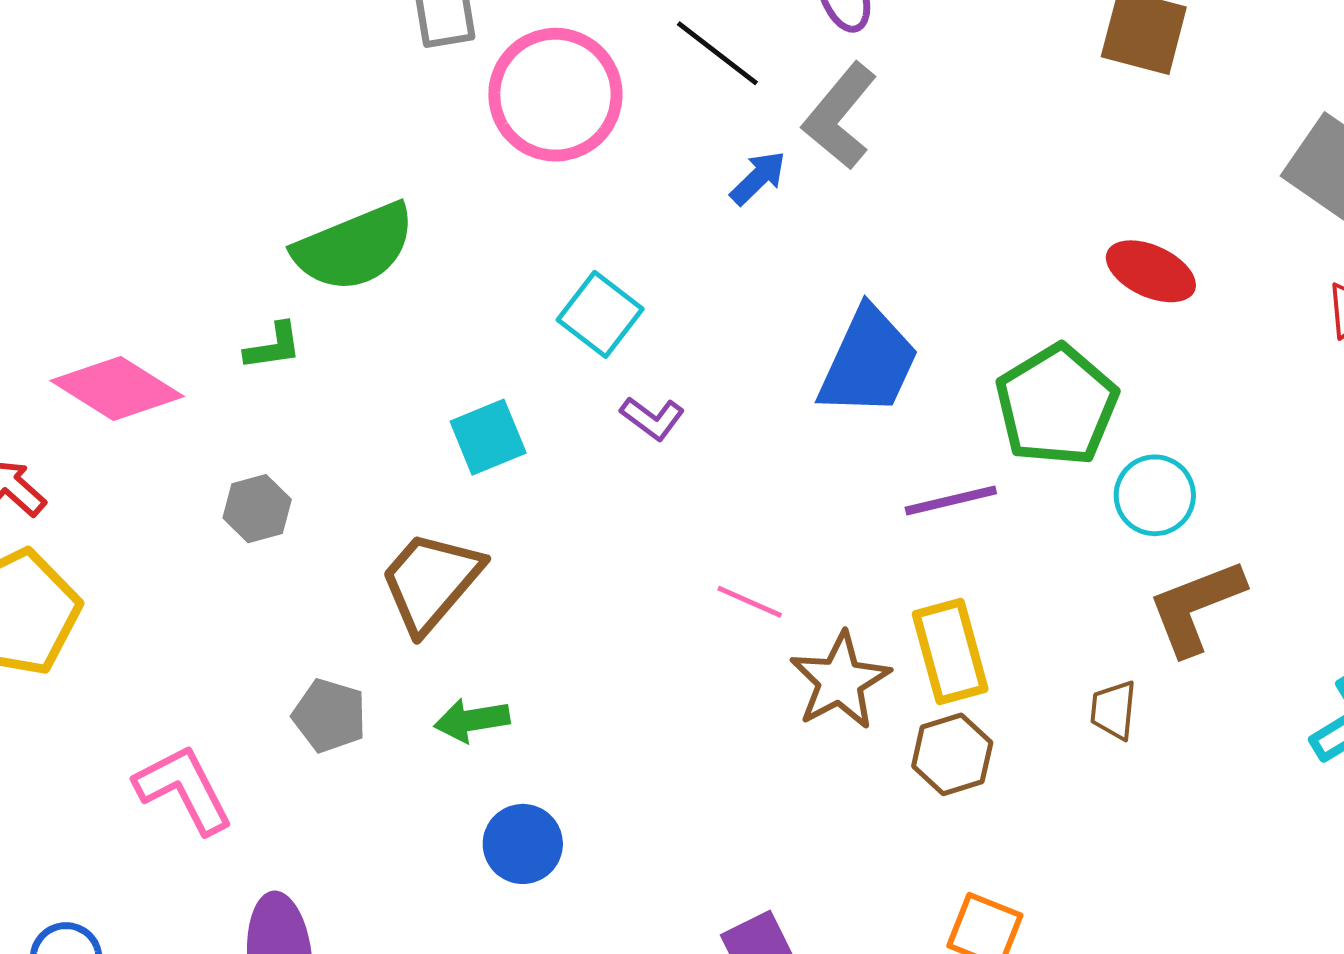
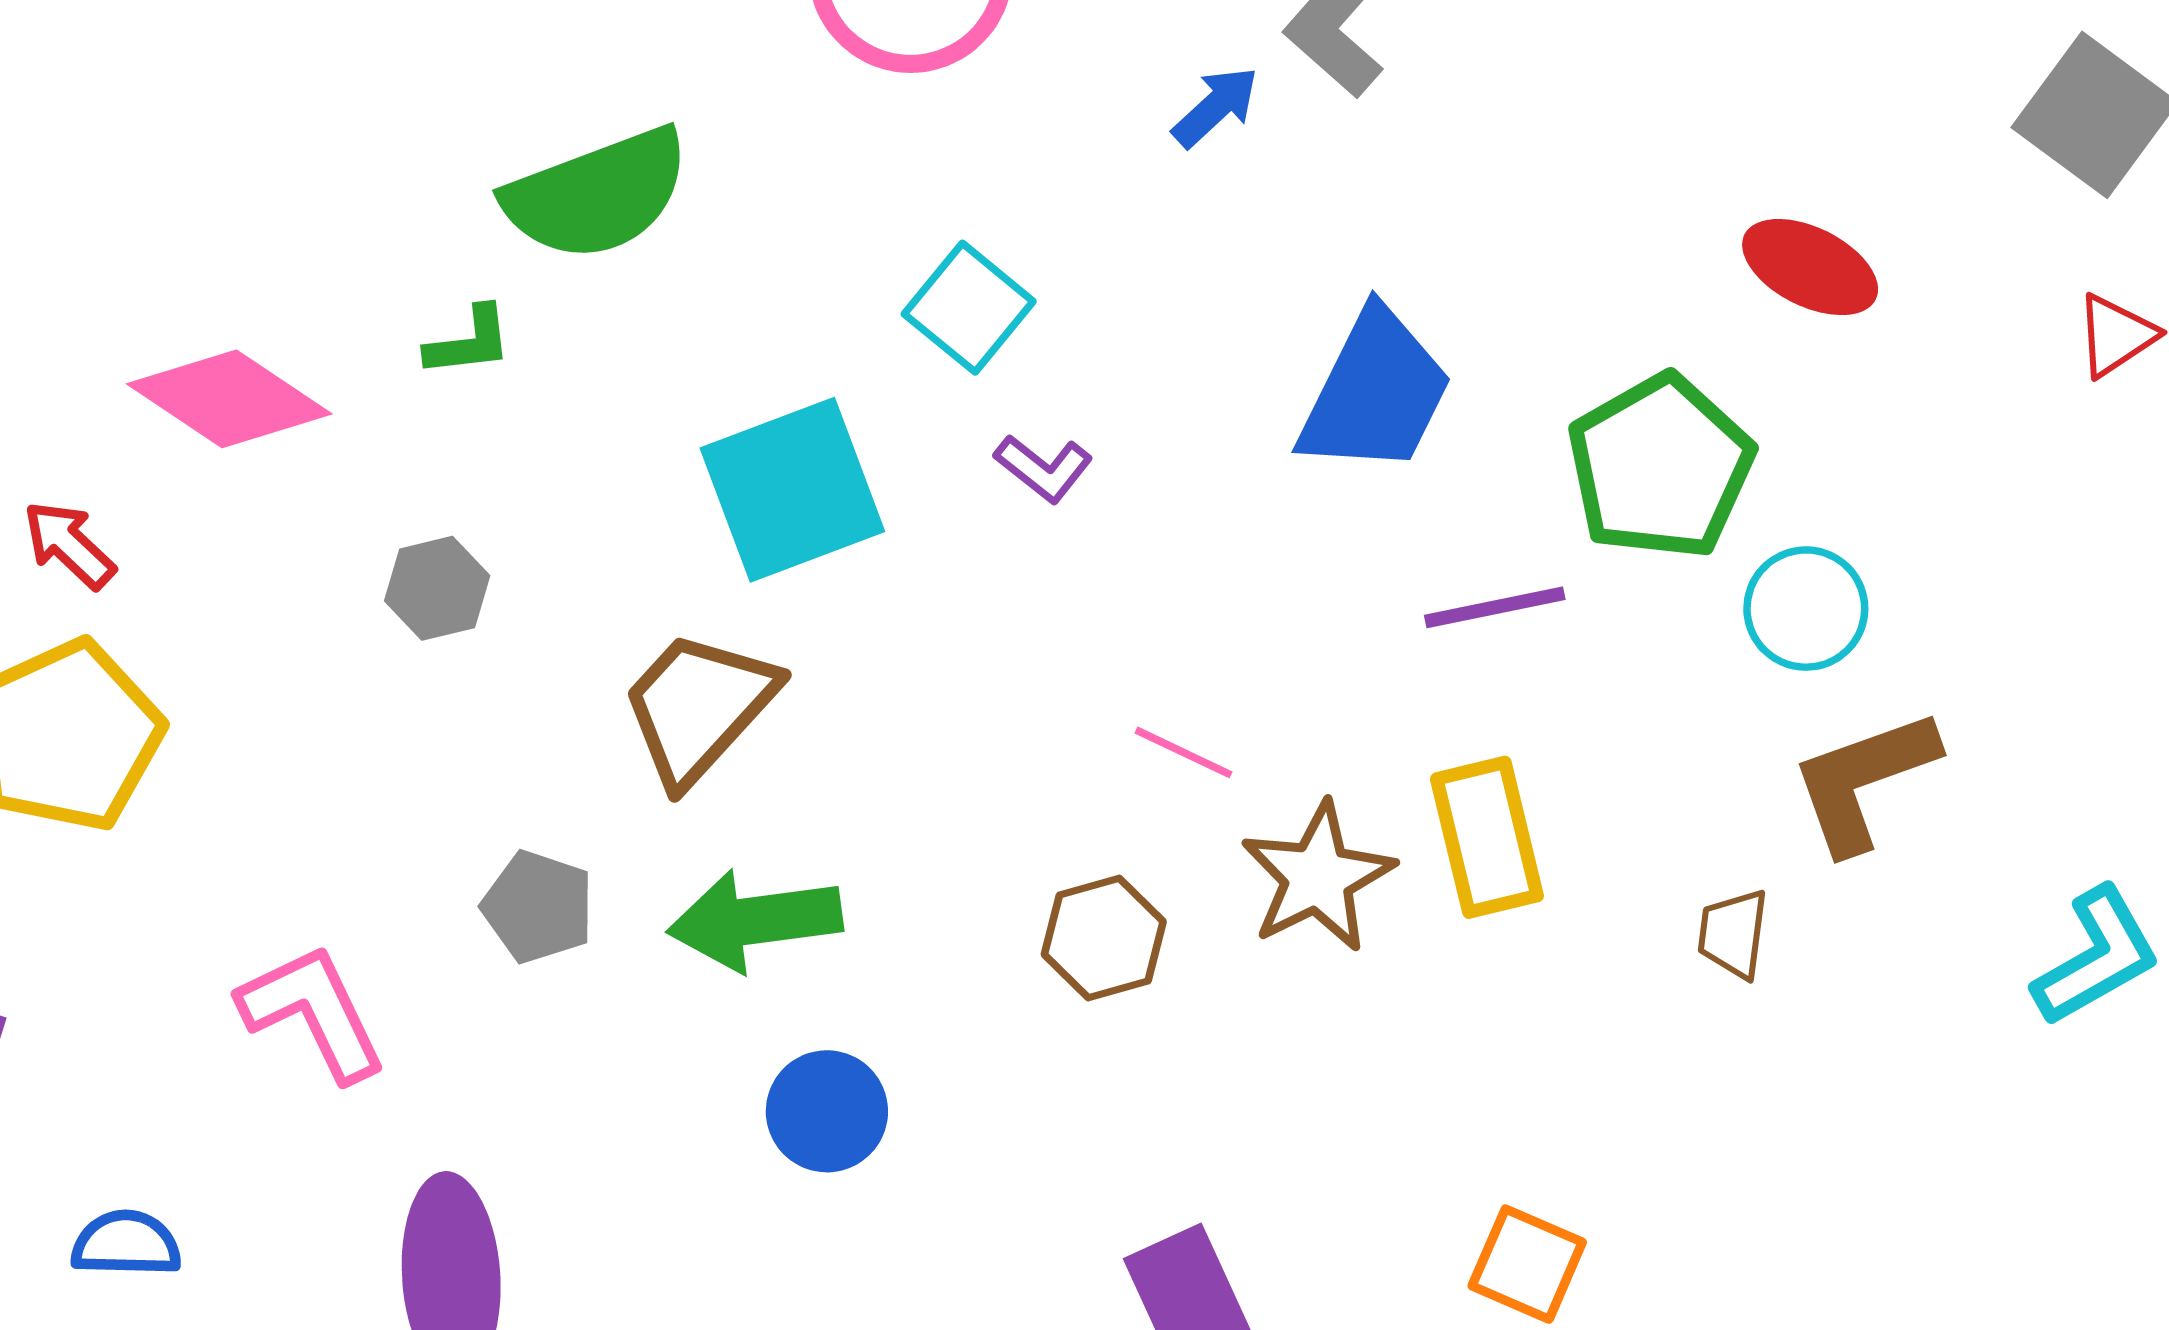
cyan square: (488, 437) -> (792, 490), size x1.6
green arrow: (472, 720) -> (755, 920), size x1.5
brown hexagon: (952, 754) -> (1104, 938), moved

